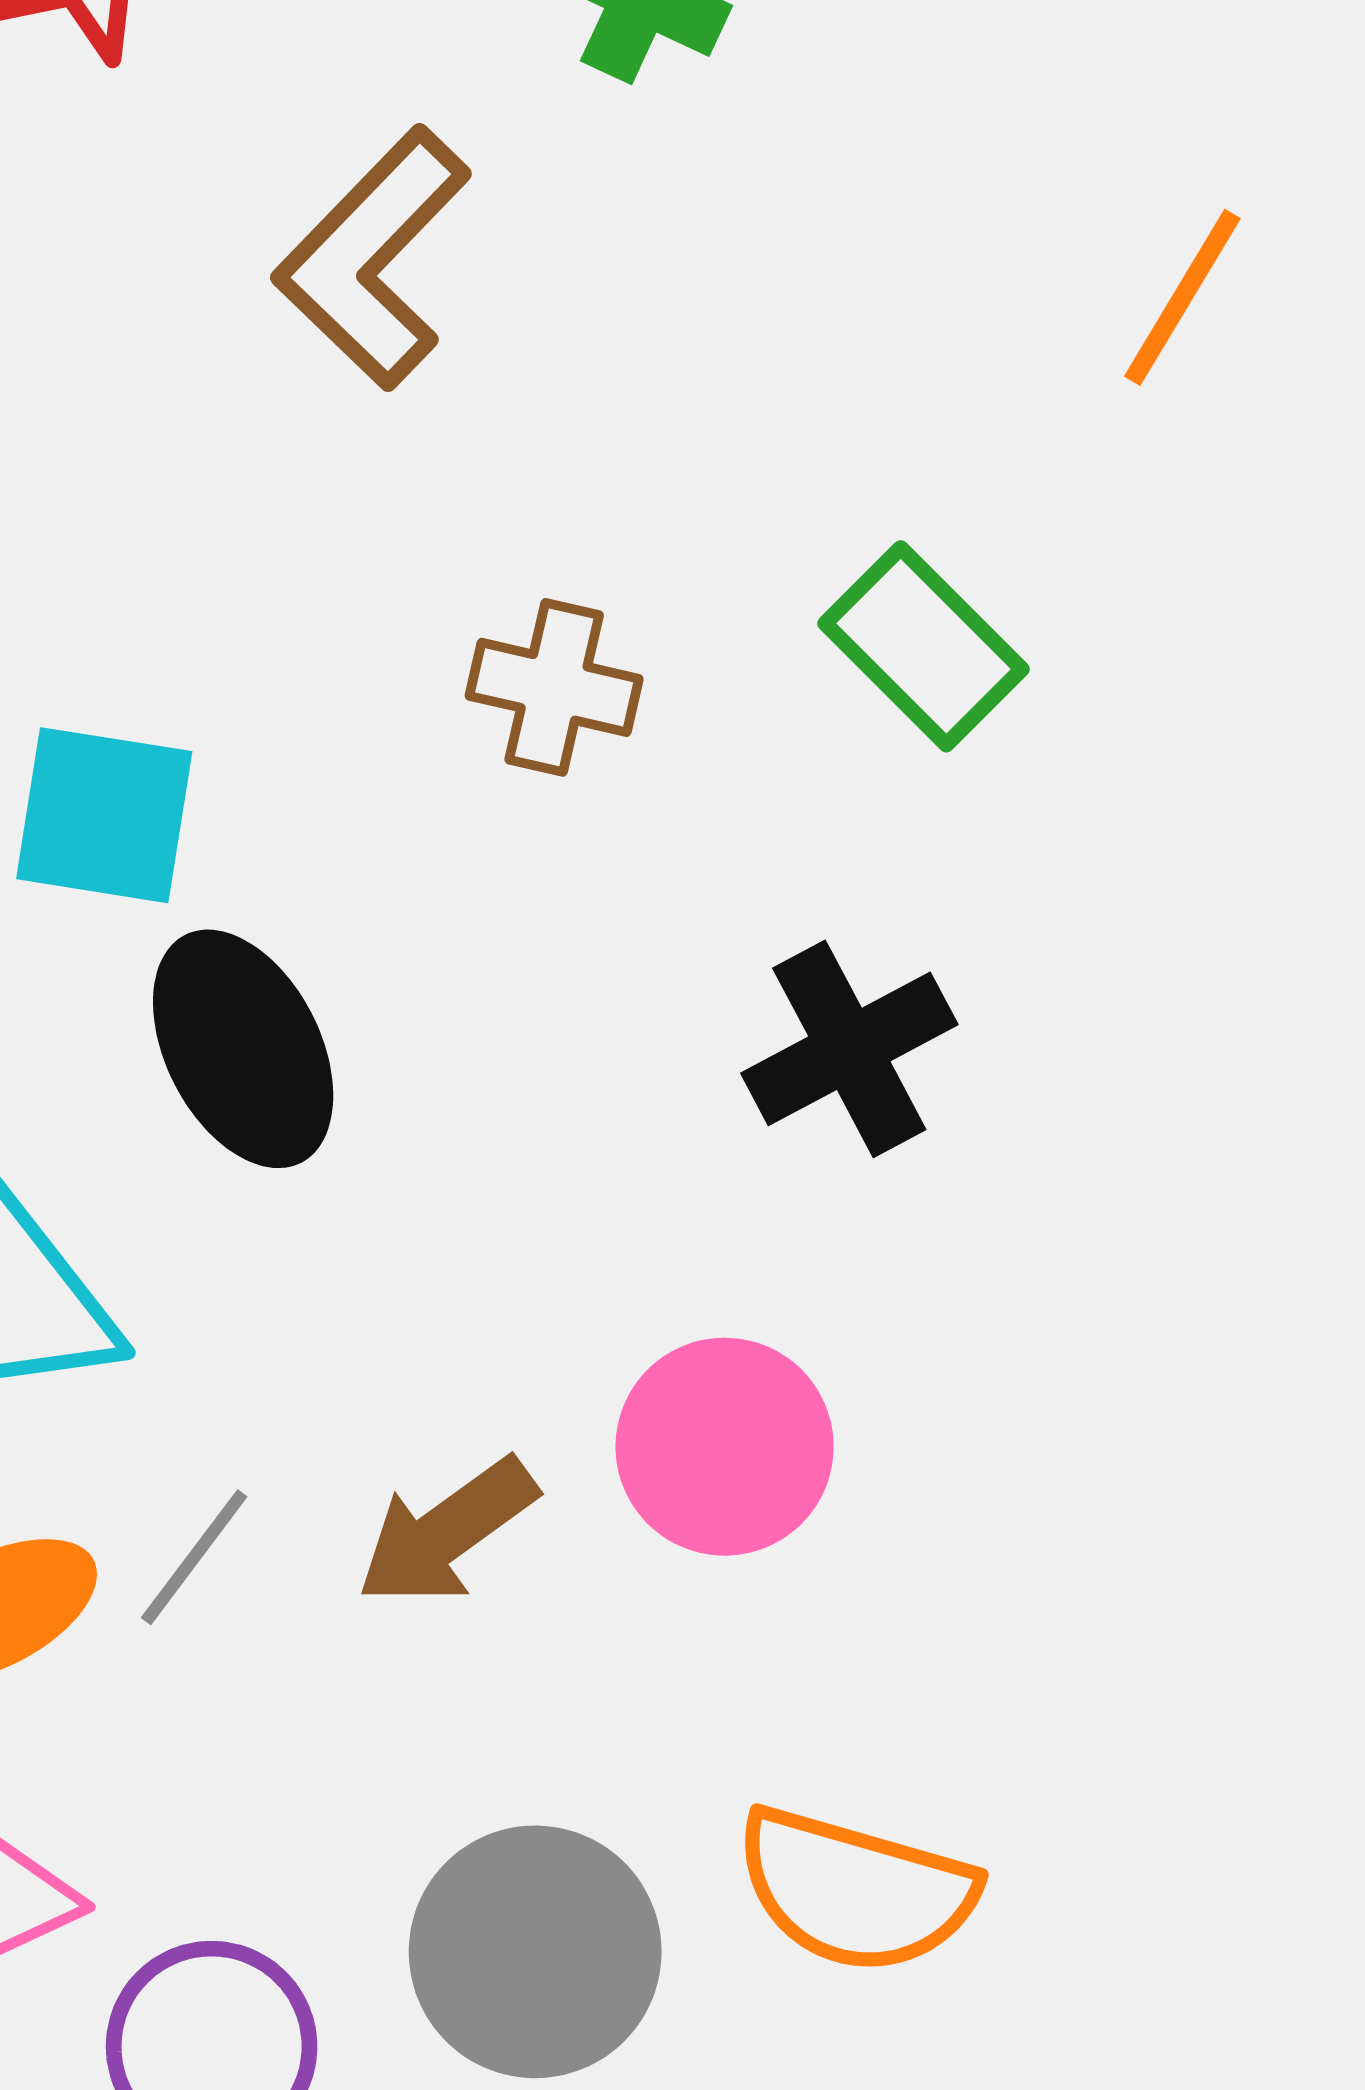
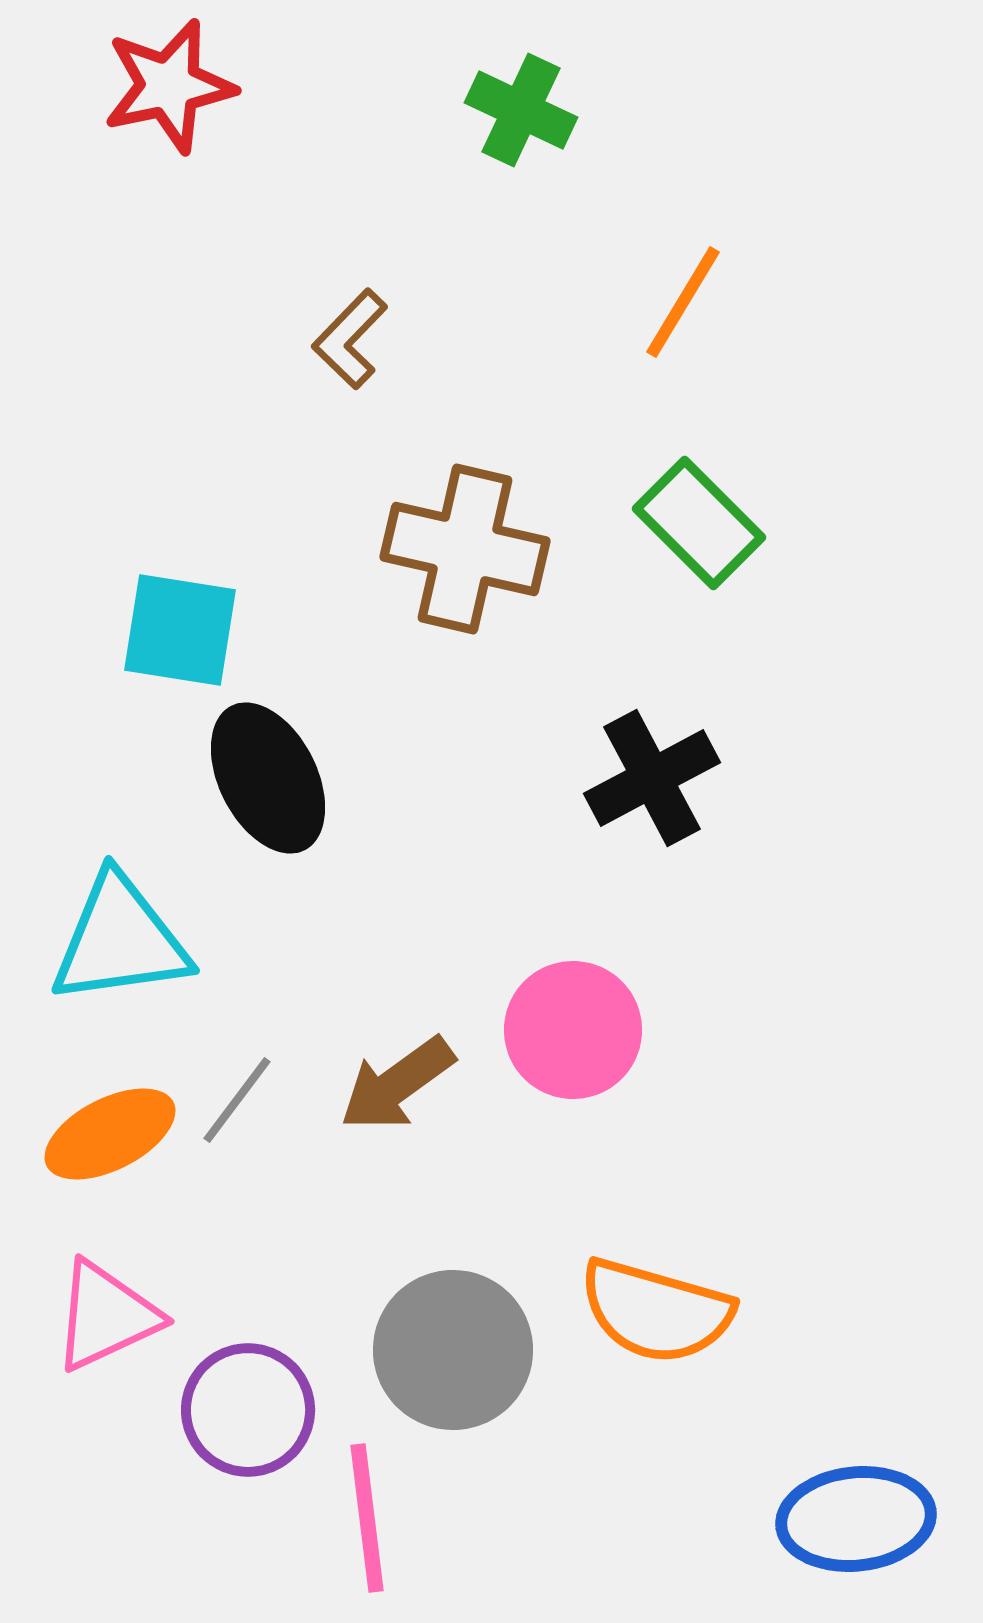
brown L-shape: (373, 258) -> (350, 339), moved, size x0.6
orange line: (1182, 297) -> (683, 302), moved
brown cross: (554, 687) -> (465, 549), size x1.5

